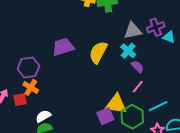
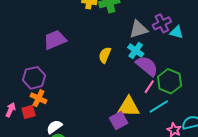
purple trapezoid: (63, 47) -> (55, 40), moved
yellow semicircle: (98, 52) -> (105, 55), size x0.7
purple semicircle: (137, 67) -> (147, 66), size x1.6
cyan line: (158, 106) -> (159, 106), moved
green hexagon: (132, 117) -> (170, 81), moved

